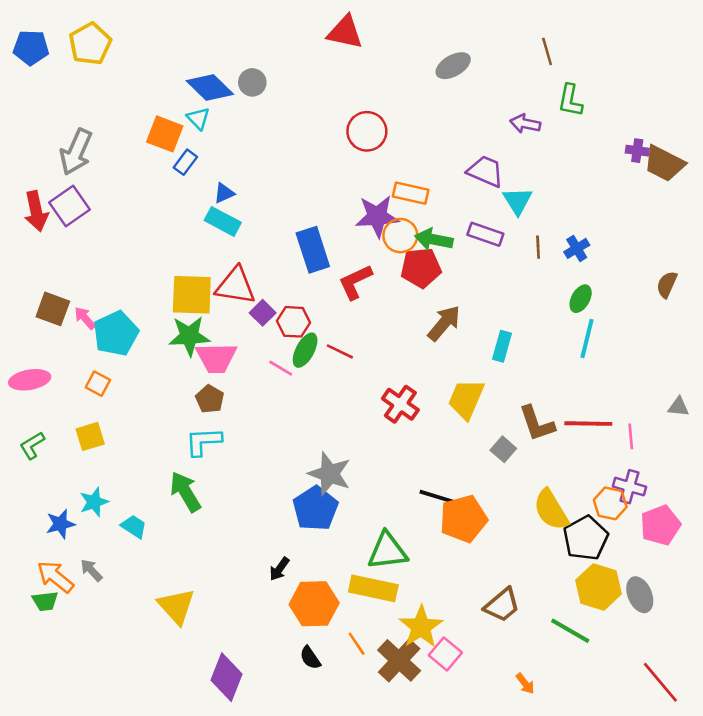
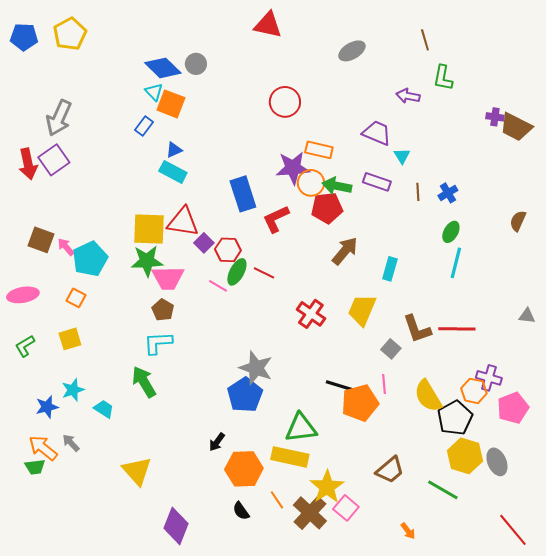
orange square: (165, 134) -> (171, 104), moved
cyan triangle: (517, 201) -> (402, 156), size x0.7
pink line: (631, 436) -> (384, 384), moved

